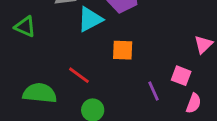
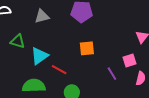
cyan triangle: (90, 19) -> (39, 56), moved
pink square: (181, 76) -> (130, 61), turned -32

